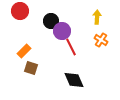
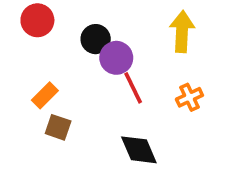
yellow arrow: (97, 17) -> (182, 32), size x1.5
orange cross: (101, 40) -> (189, 97), moved, turned 32

